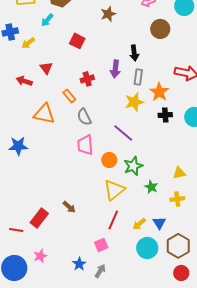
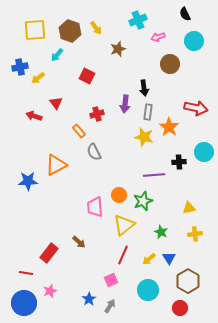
yellow star: (134, 102) -> (144, 137), turned 30
orange triangle: (44, 114) -> (56, 165), moved, turned -40
black cross: (165, 115) -> (179, 162), moved
purple line: (123, 133) -> (154, 175), moved, turned -45
pink trapezoid: (85, 145) -> (95, 207), moved
green star: (151, 187) -> (161, 232), moved
yellow cross: (177, 199) -> (195, 234), moved
red line: (16, 230) -> (26, 273), moved
cyan circle: (147, 248) -> (148, 290), moved
red circle: (181, 273) -> (180, 308), moved

